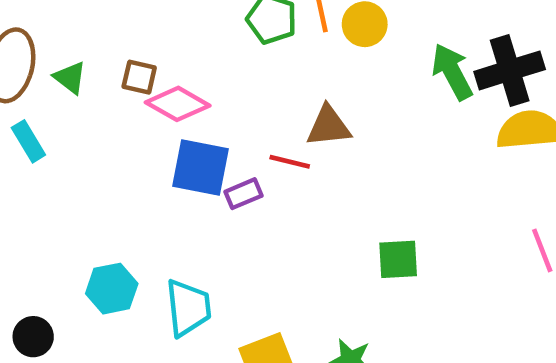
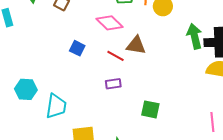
pink diamond: (178, 104) -> (110, 23), moved
blue square: (201, 168) -> (77, 48), size x0.6
purple rectangle: (243, 194) -> (113, 84), moved

